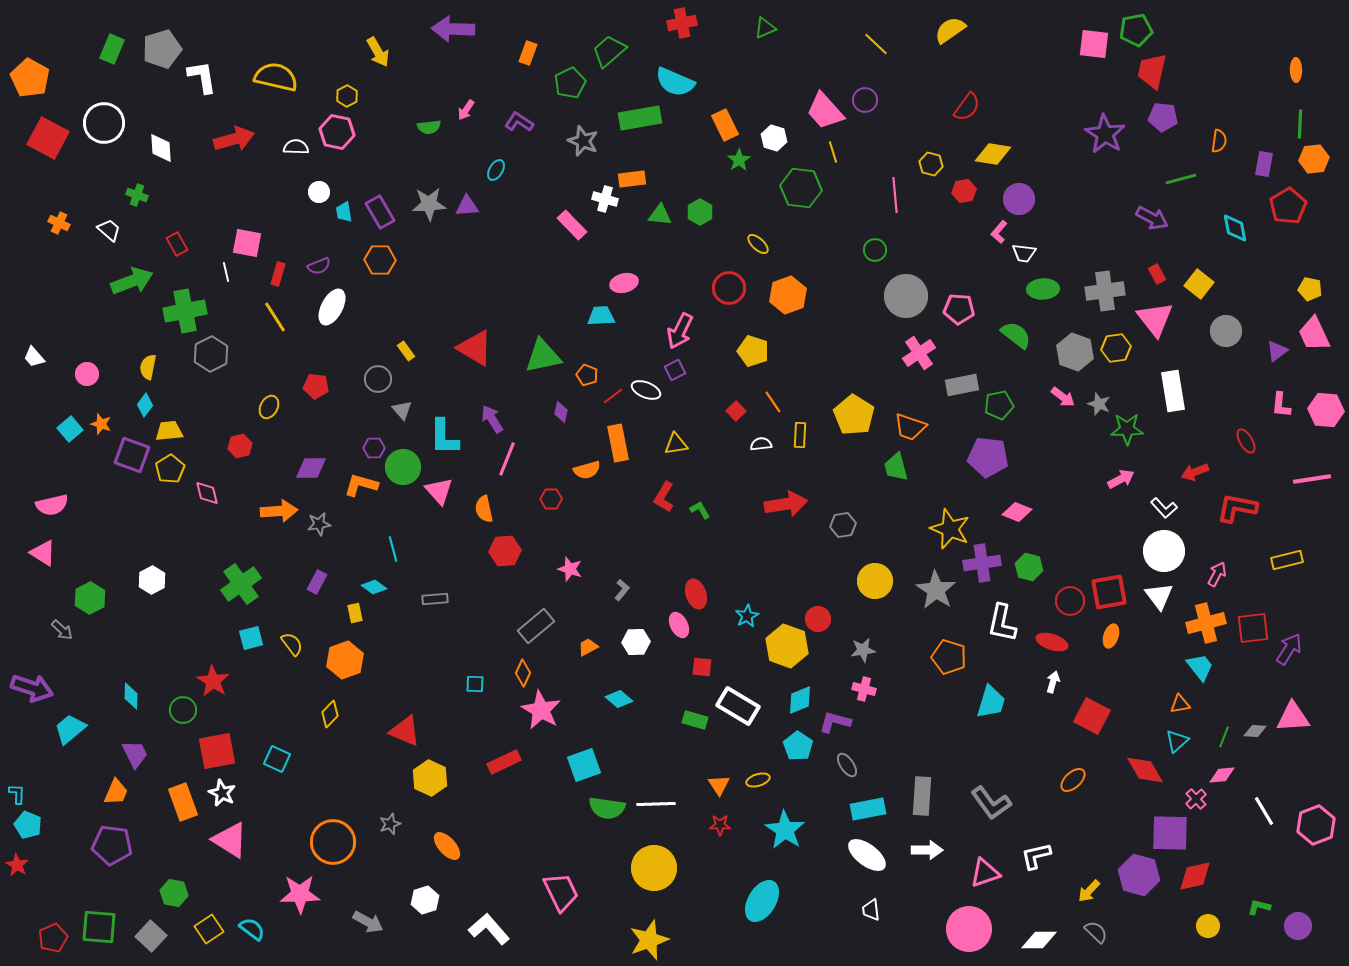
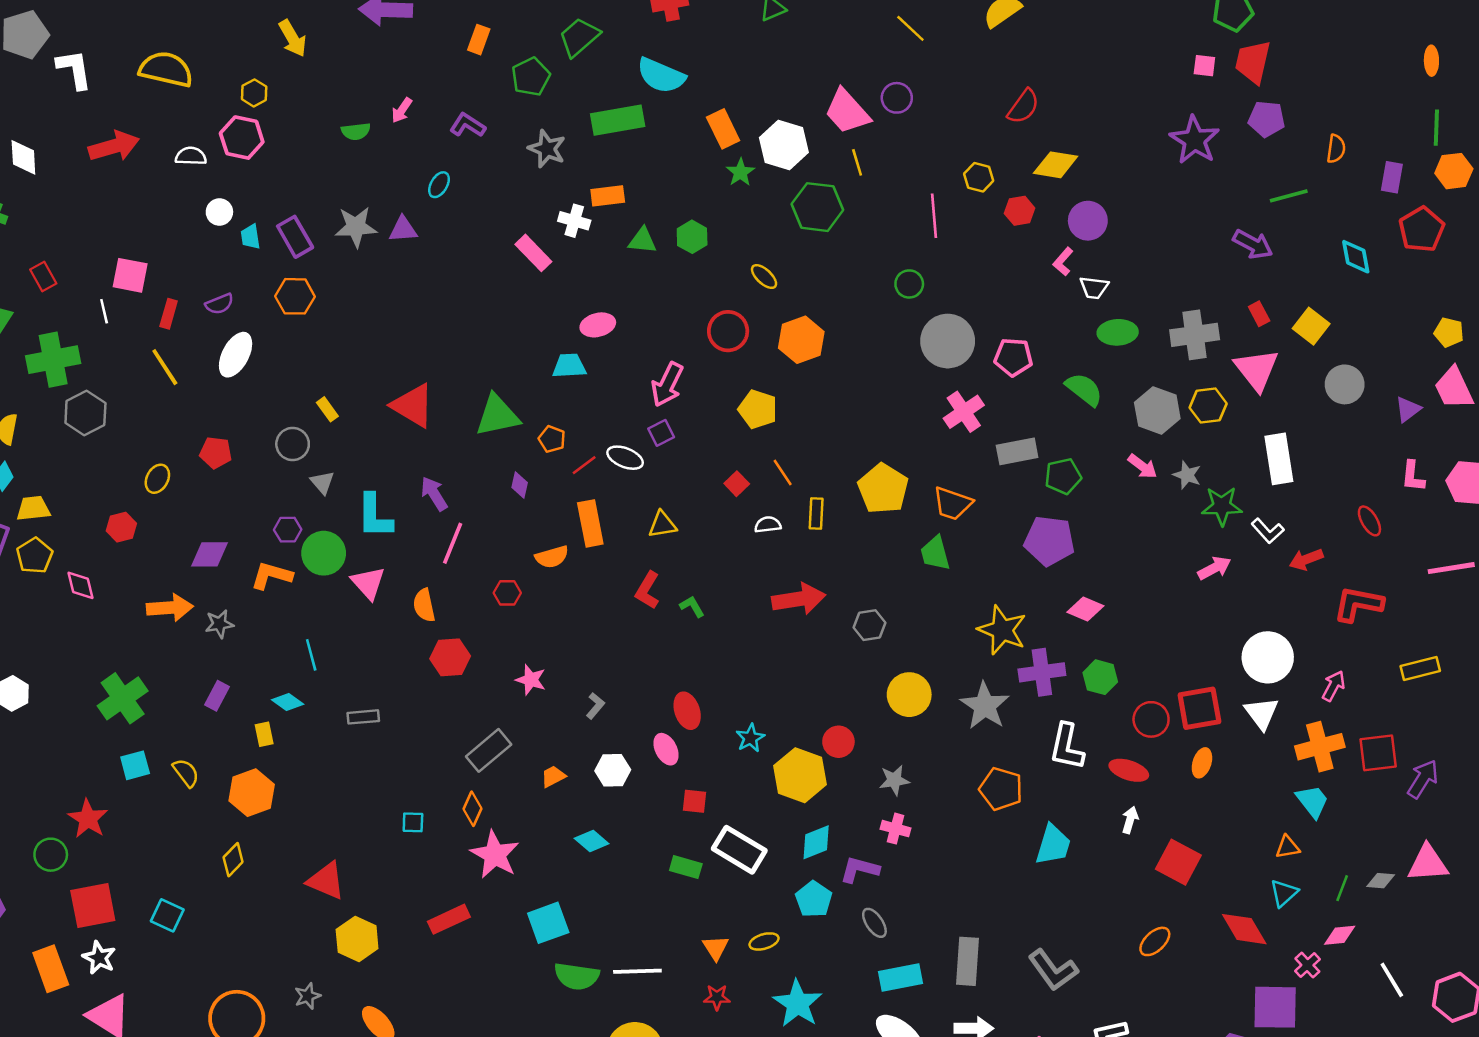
pink square: (1094, 44) -> (1204, 66), moved, size x0.6
white hexagon: (774, 138) -> (784, 145), size x1.5
white L-shape: (1164, 508) -> (1268, 531), moved

